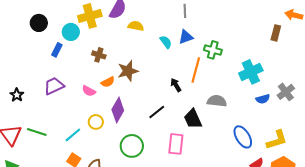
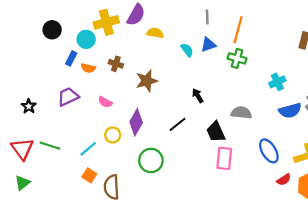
orange line: (196, 70) -> (238, 30), moved
cyan cross: (251, 72) -> (277, 82), size x0.7
orange semicircle: (108, 82) -> (88, 68), moved, turned 40
blue semicircle: (263, 99) -> (290, 111), size x1.5
pink rectangle: (176, 144) -> (224, 158), moved

